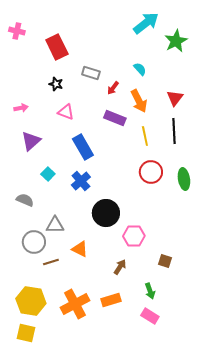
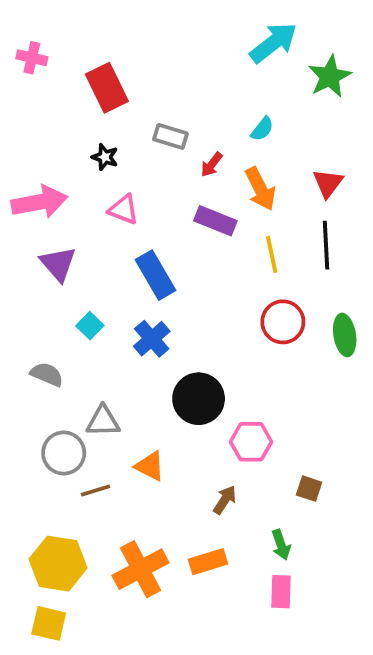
cyan semicircle: (140, 69) -> (262, 129), turned 80
pink arrow: (21, 108) -> (39, 202), size x2.0
purple triangle: (31, 141) -> (58, 264), turned -30
pink rectangle: (150, 316) -> (281, 592), turned 60

